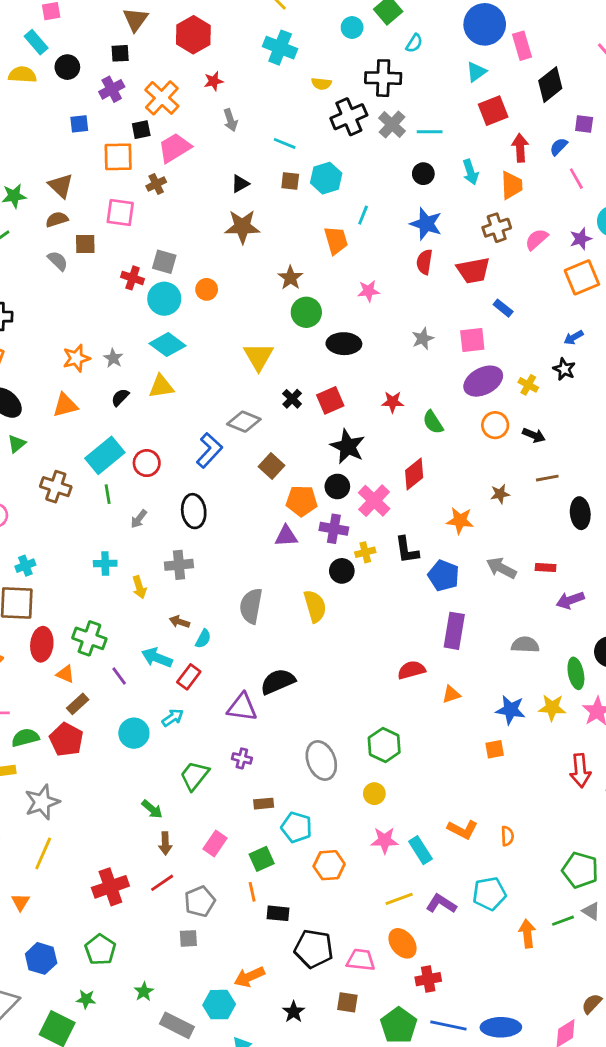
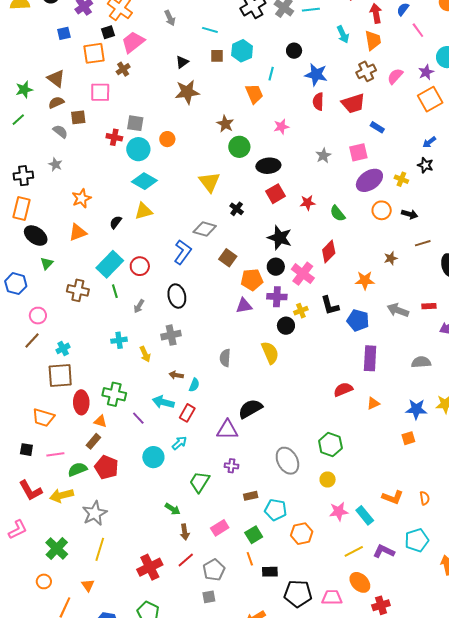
black circle: (423, 174) -> (294, 51), moved
gray star: (113, 358) -> (55, 164), moved
red square: (330, 400) -> (276, 194), moved
gray semicircle: (251, 606) -> (225, 358), size x0.7
brown rectangle: (78, 704) -> (93, 441), moved
pink rectangle: (215, 843) -> (220, 528), turned 30

